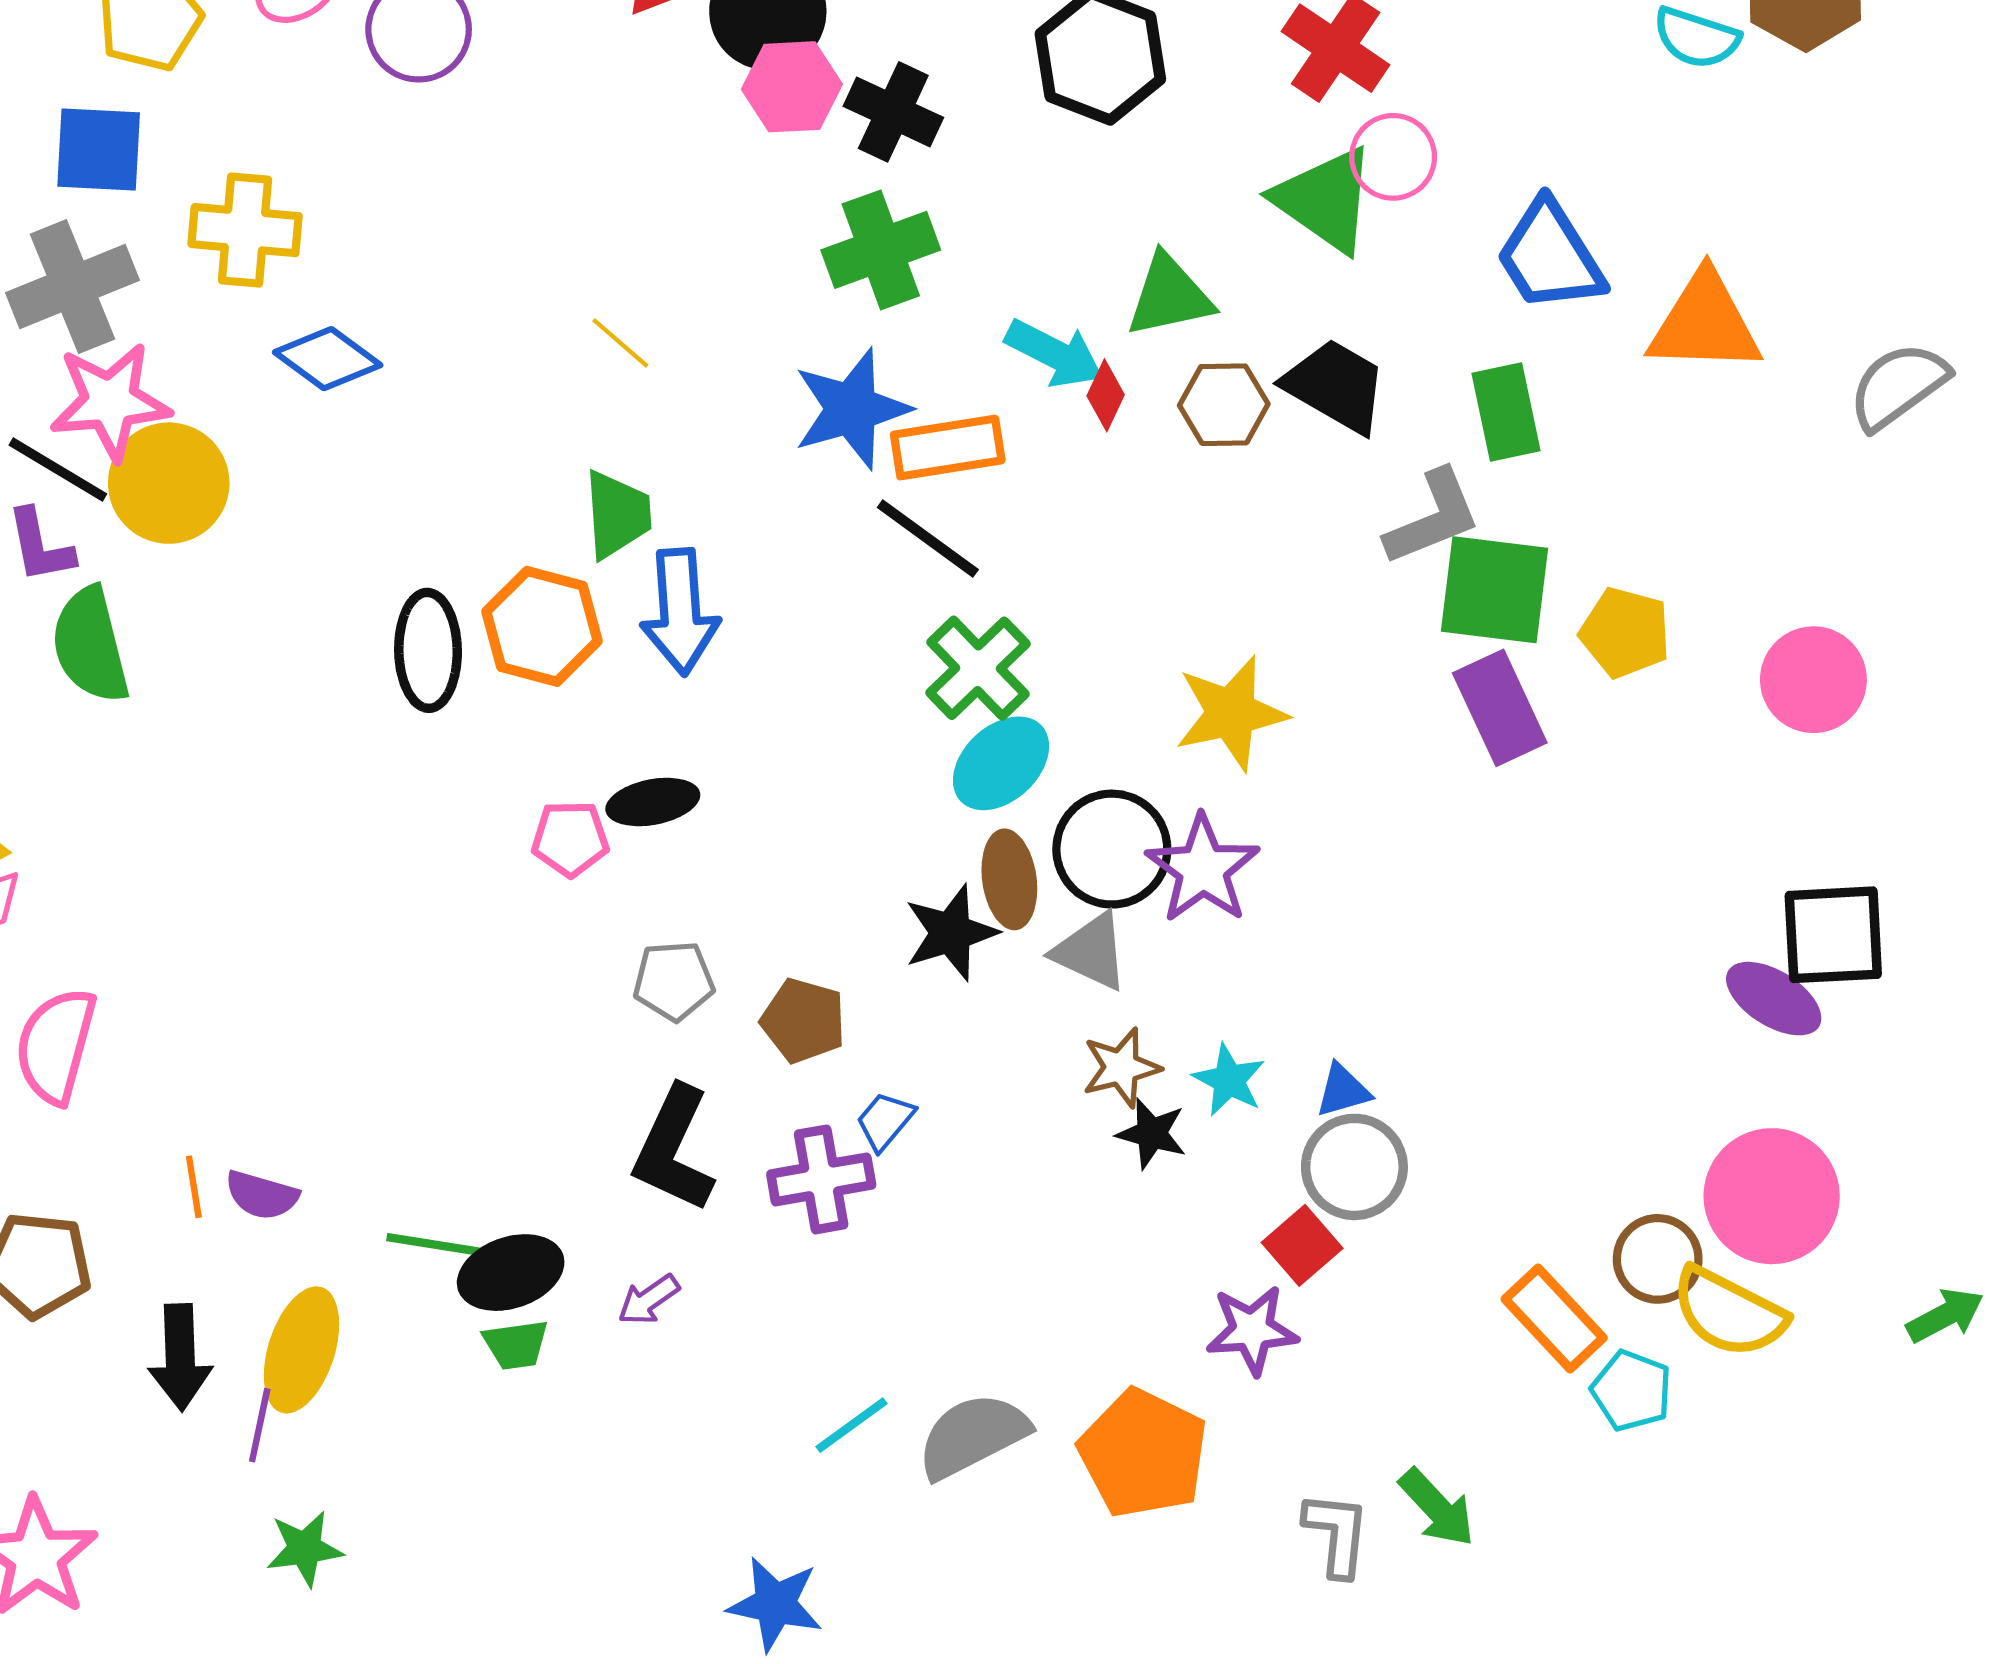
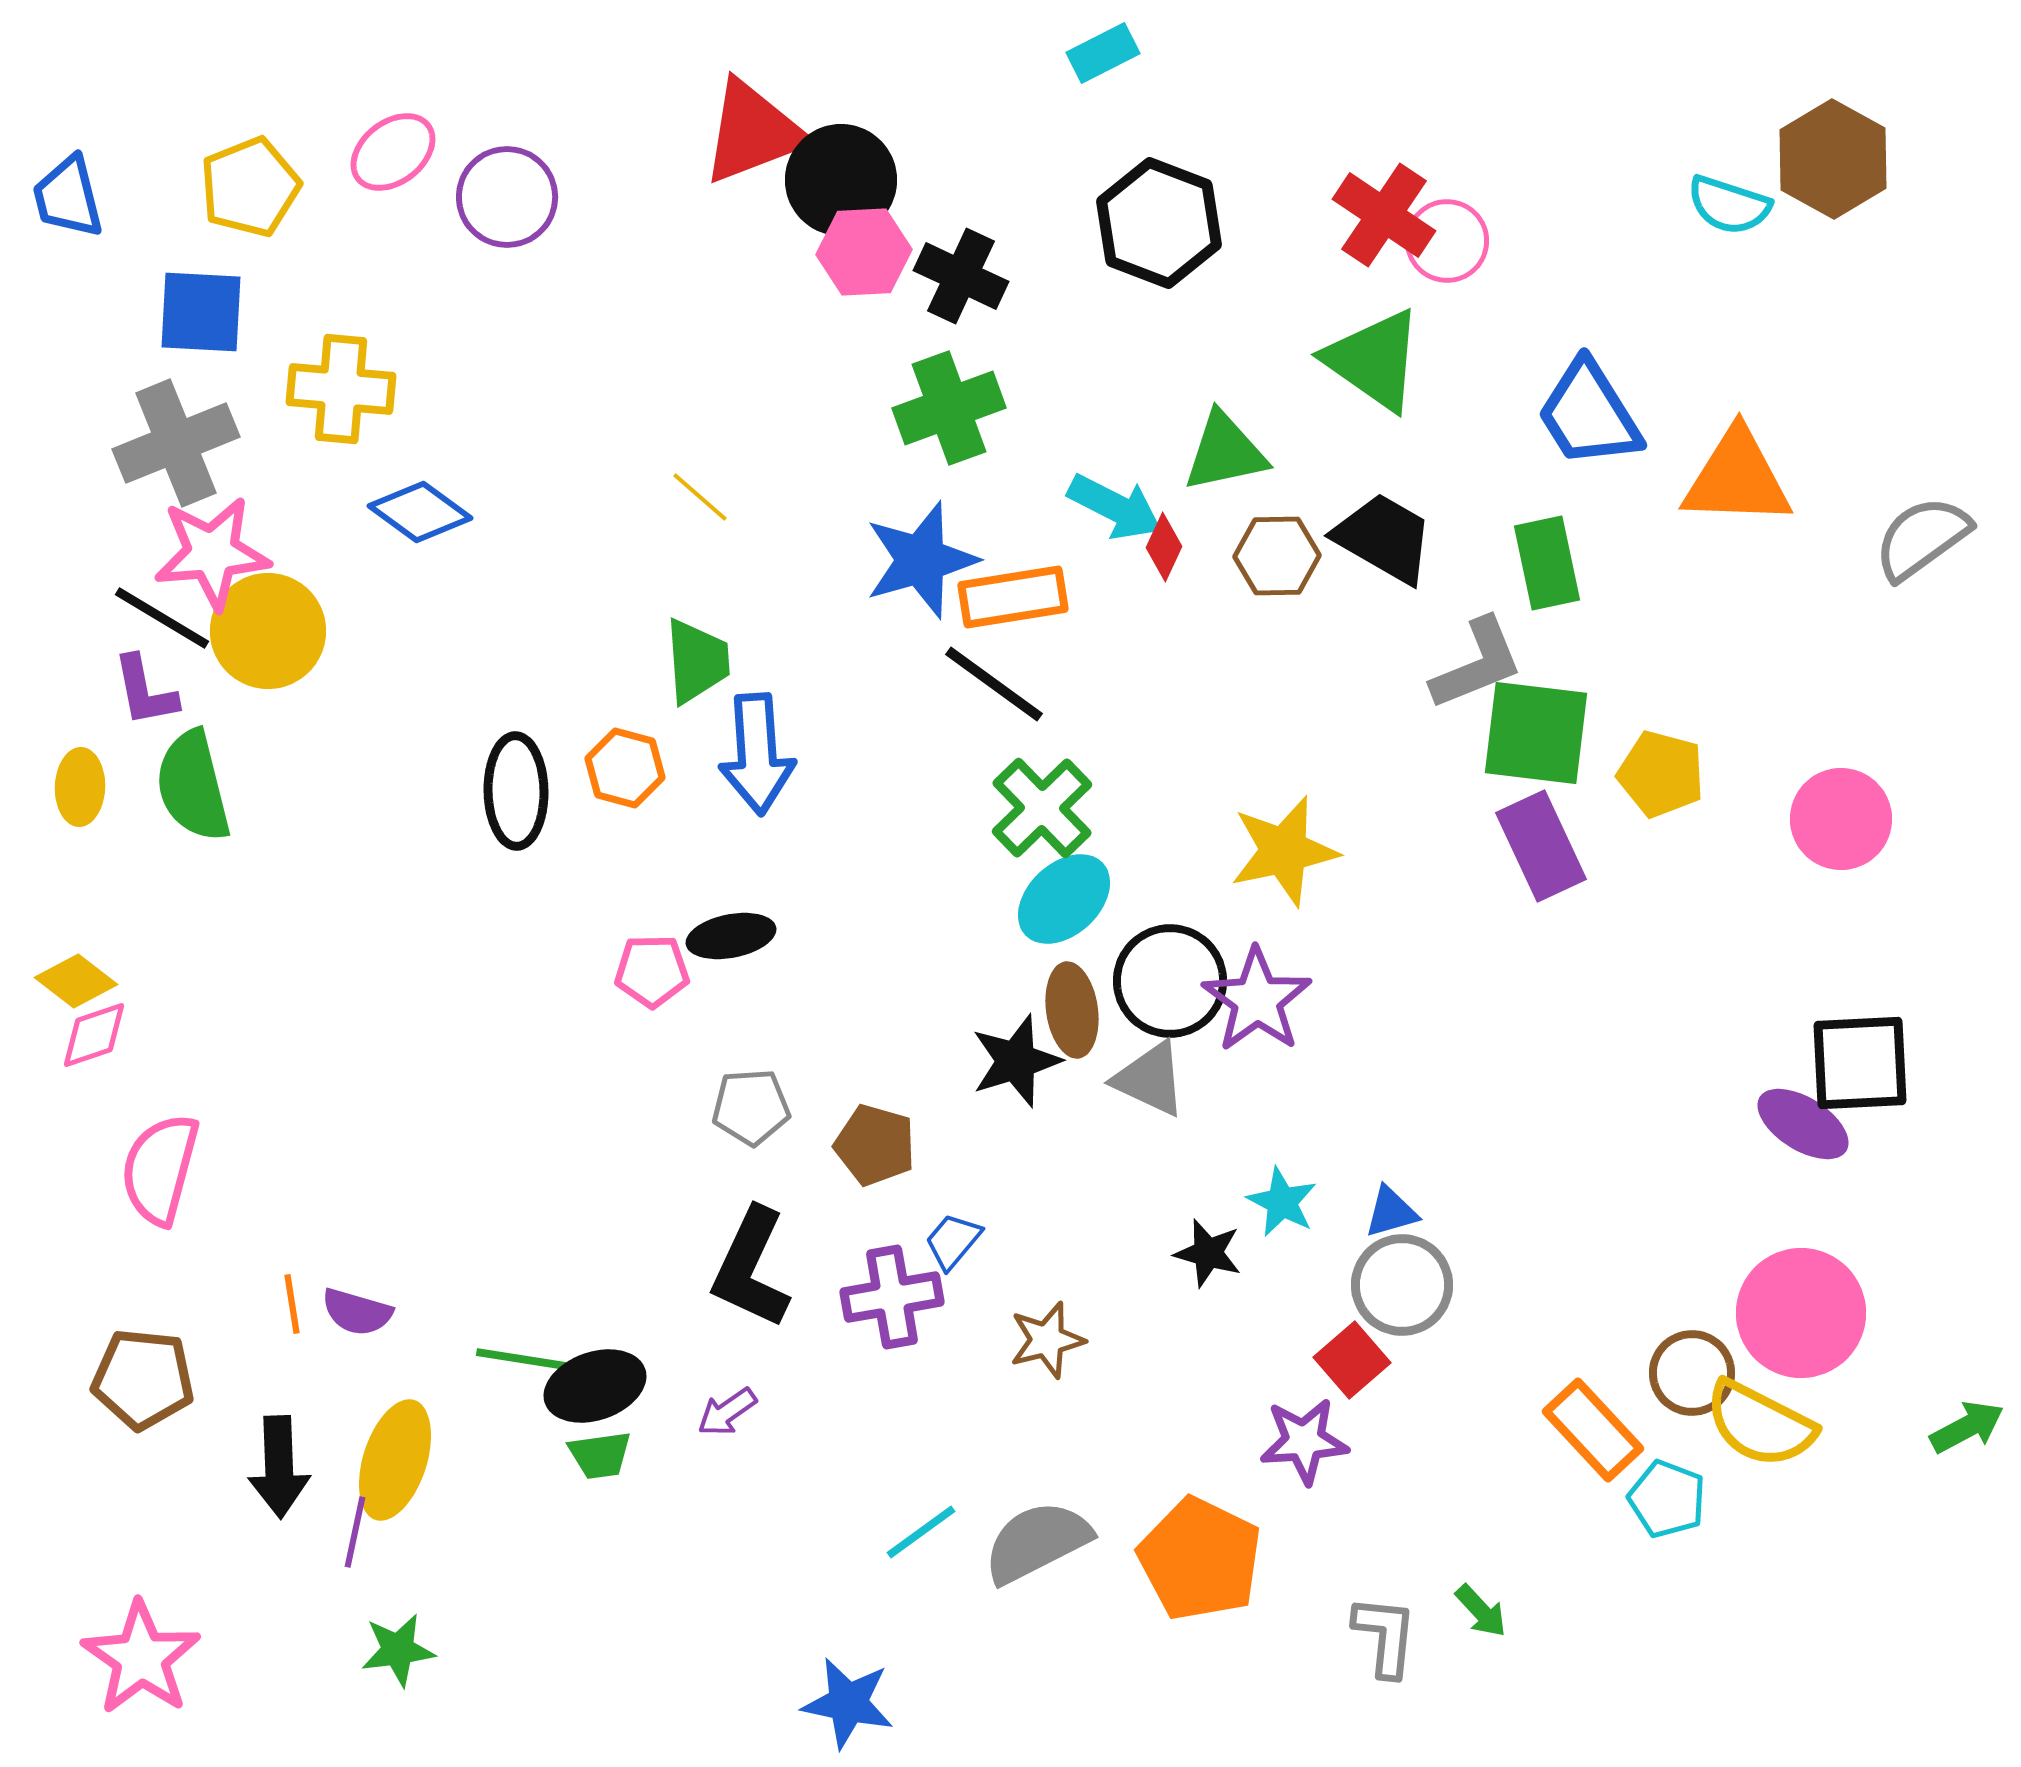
pink circle: (1393, 157) -> (1447, 241), moved
orange hexagon: (542, 626) -> (625, 768), size x0.7
brown star: (1121, 1068) -> (1047, 1340), moved
green arrow: (1437, 1508) -> (1481, 1611), size x0.7

